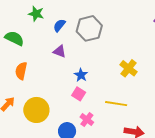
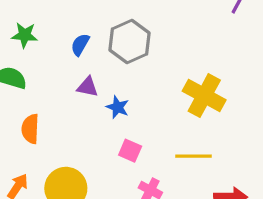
green star: (36, 14) -> (25, 35), moved
yellow cross: (129, 68) -> (204, 96), size x1.4
blue star: (81, 75) -> (118, 107), moved

